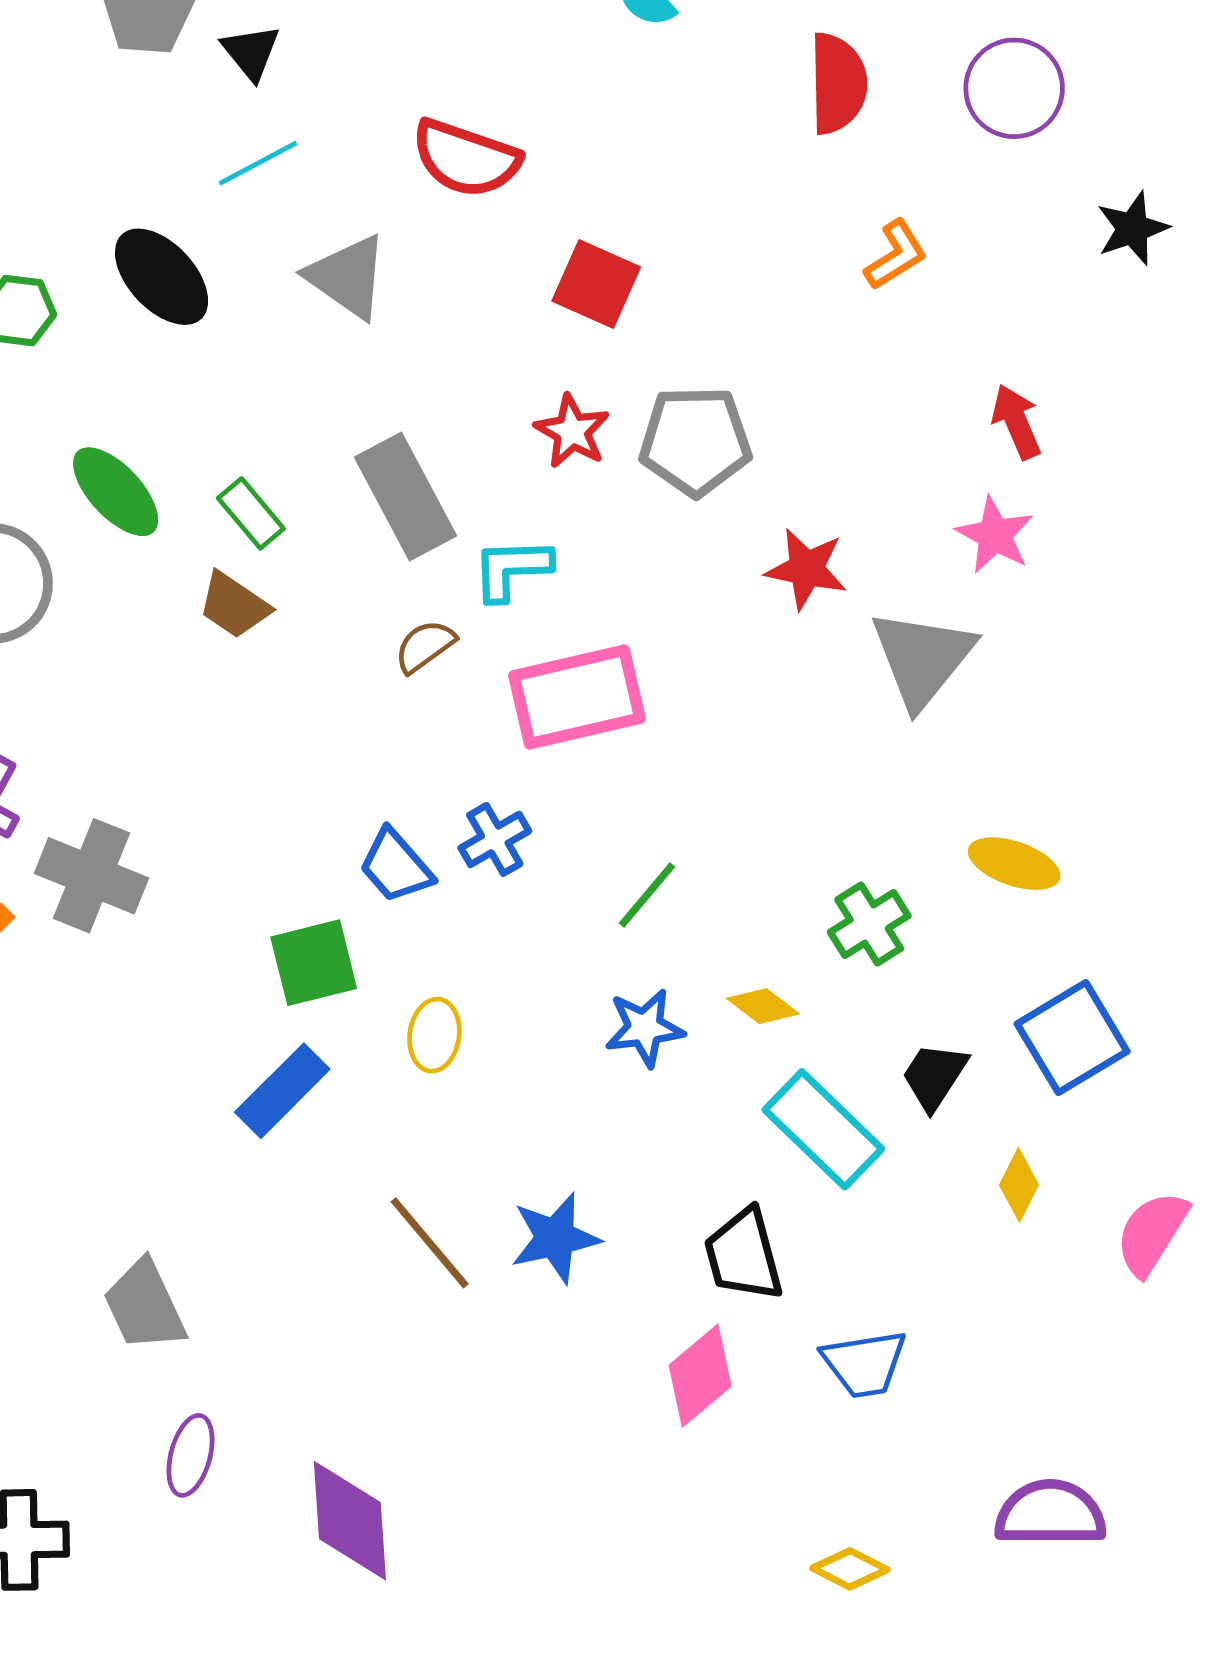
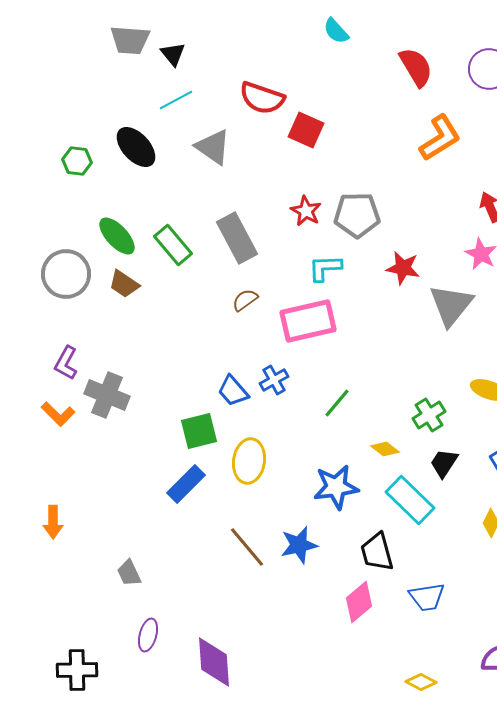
red semicircle: (838, 83) -> (416, 67), turned -30
orange L-shape: (896, 255) -> (440, 138), size x1.6
red square: (596, 284) -> (306, 130), moved
green rectangle: (251, 513) -> (173, 245), size x1.4
cyan L-shape: (512, 569) -> (325, 268), moved
brown trapezoid: (234, 605) -> (124, 284), moved
blue star: (645, 1028) -> (336, 487), moved, size x1.4
yellow ellipse: (434, 1035) -> (249, 461), size x1.5
black trapezoid: (934, 1076) -> (444, 463), moved
gray trapezoid: (145, 1306) -> (129, 573), size x0.7

